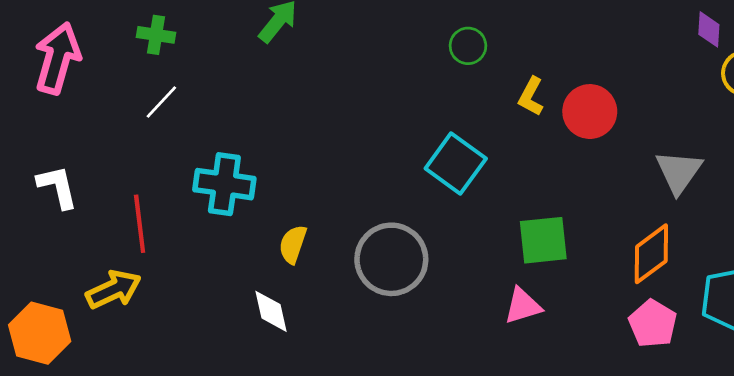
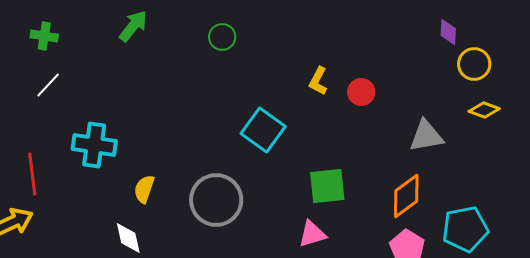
green circle: (468, 46) -> (222, 37), moved
red circle: (590, 112) -> (361, 92), size x0.7
gray triangle: (679, 172) -> (426, 136), turned 45

